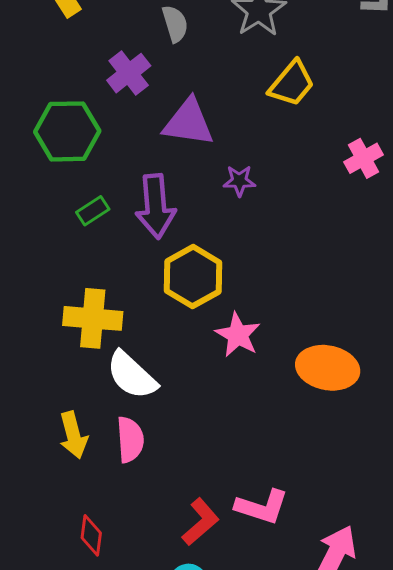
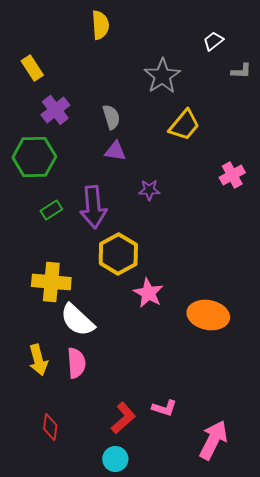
gray semicircle: (175, 24) -> (111, 117), moved
purple cross: (129, 73) -> (55, 110), moved
purple triangle: (188, 122) -> (115, 151), size x0.6
pink L-shape: (262, 507) -> (164, 408), size x0.7

